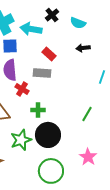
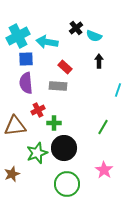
black cross: (52, 15) -> (76, 28), moved
black arrow: (83, 48) -> (99, 61), turned 96
red cross: (22, 89) -> (38, 110), moved, turned 32

